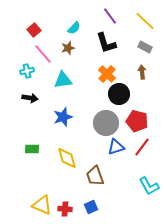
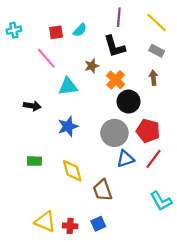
purple line: (110, 16) -> (119, 17), turned 42
red square: (34, 30) -> (56, 32), moved, turned 32
brown star: (68, 48) -> (92, 66), moved
cyan cross: (27, 71) -> (14, 30), moved

